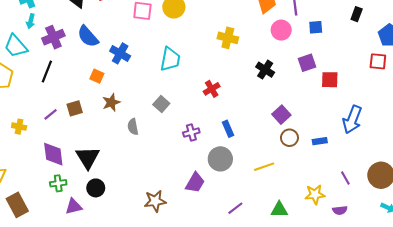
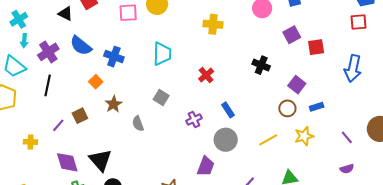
black cross: (265, 70) -> (261, 65), moved
orange square: (97, 76) -> (96, 82), turned 32
purple square: (281, 115) -> (297, 85), moved
blue arrow: (352, 120) -> (353, 68), moved
yellow star: (315, 194) -> (304, 136), moved

